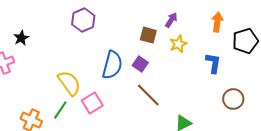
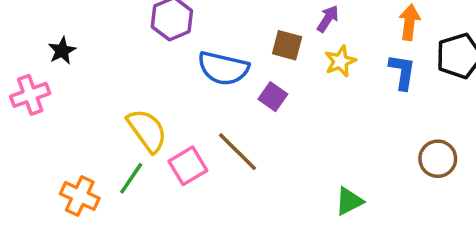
blue L-shape: (213, 63) -> (402, 72), moved
blue semicircle: (112, 65) -> (223, 68), moved, turned 88
brown line: (148, 95) -> (237, 152), moved

